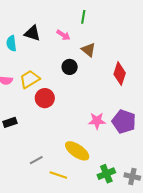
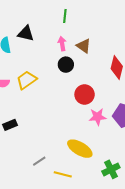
green line: (83, 17) -> (65, 16), moved
pink arrow: (63, 35) -> (62, 44), moved, turned -128
red circle: (45, 98) -> (85, 94), moved

